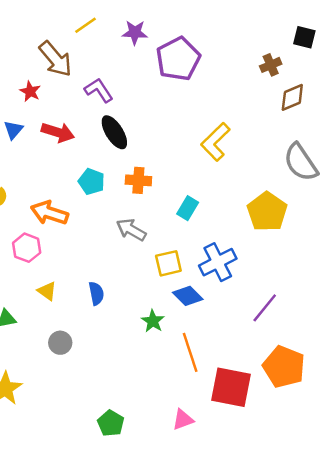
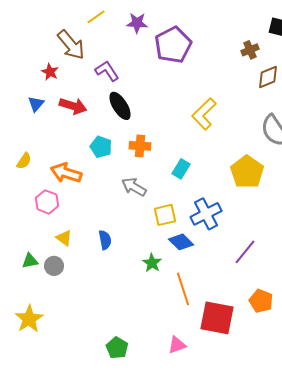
gray circle: (60, 343) -> (54, 266), moved
orange pentagon: (284, 367) -> (261, 301), size x0.7

